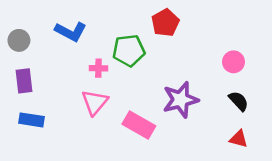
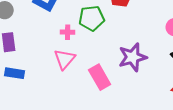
pink rectangle: (139, 125) -> (100, 77), turned 30

